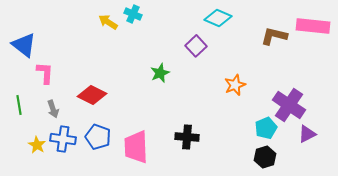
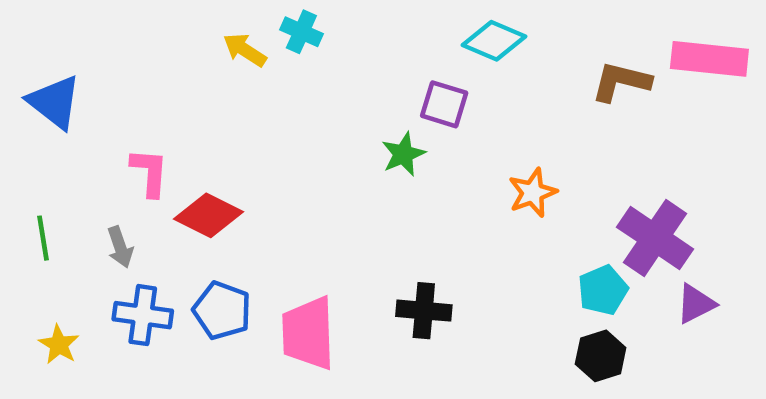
purple square: (196, 46) -> (444, 104), turned -30
pink L-shape: (45, 73) -> (150, 172), moved
green star: (160, 73) -> (403, 154), moved
yellow star: (37, 145) -> (59, 345), moved

